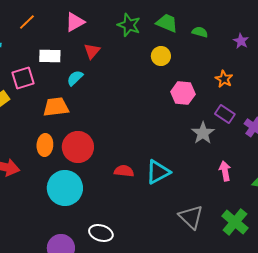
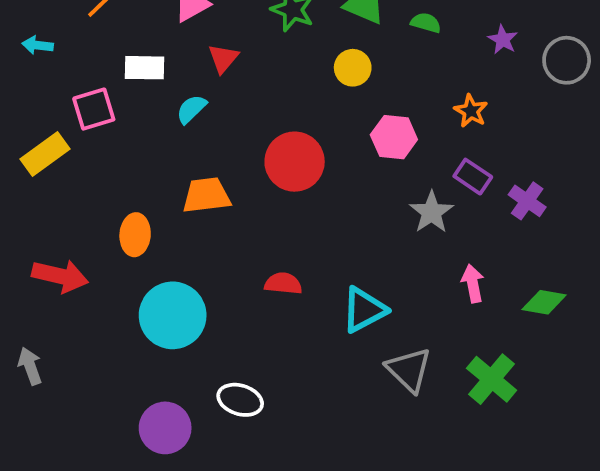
orange trapezoid: (56, 107) -> (206, 195), moved
red circle: (78, 147) -> (295, 162), moved
cyan triangle: (158, 172) -> (364, 310), moved

